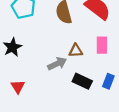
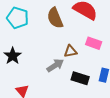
pink rectangle: (102, 45) -> (94, 43), turned -63

